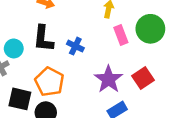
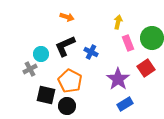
black L-shape: (43, 39) -> (65, 46), turned 60
red square: (143, 78) -> (146, 68), moved

